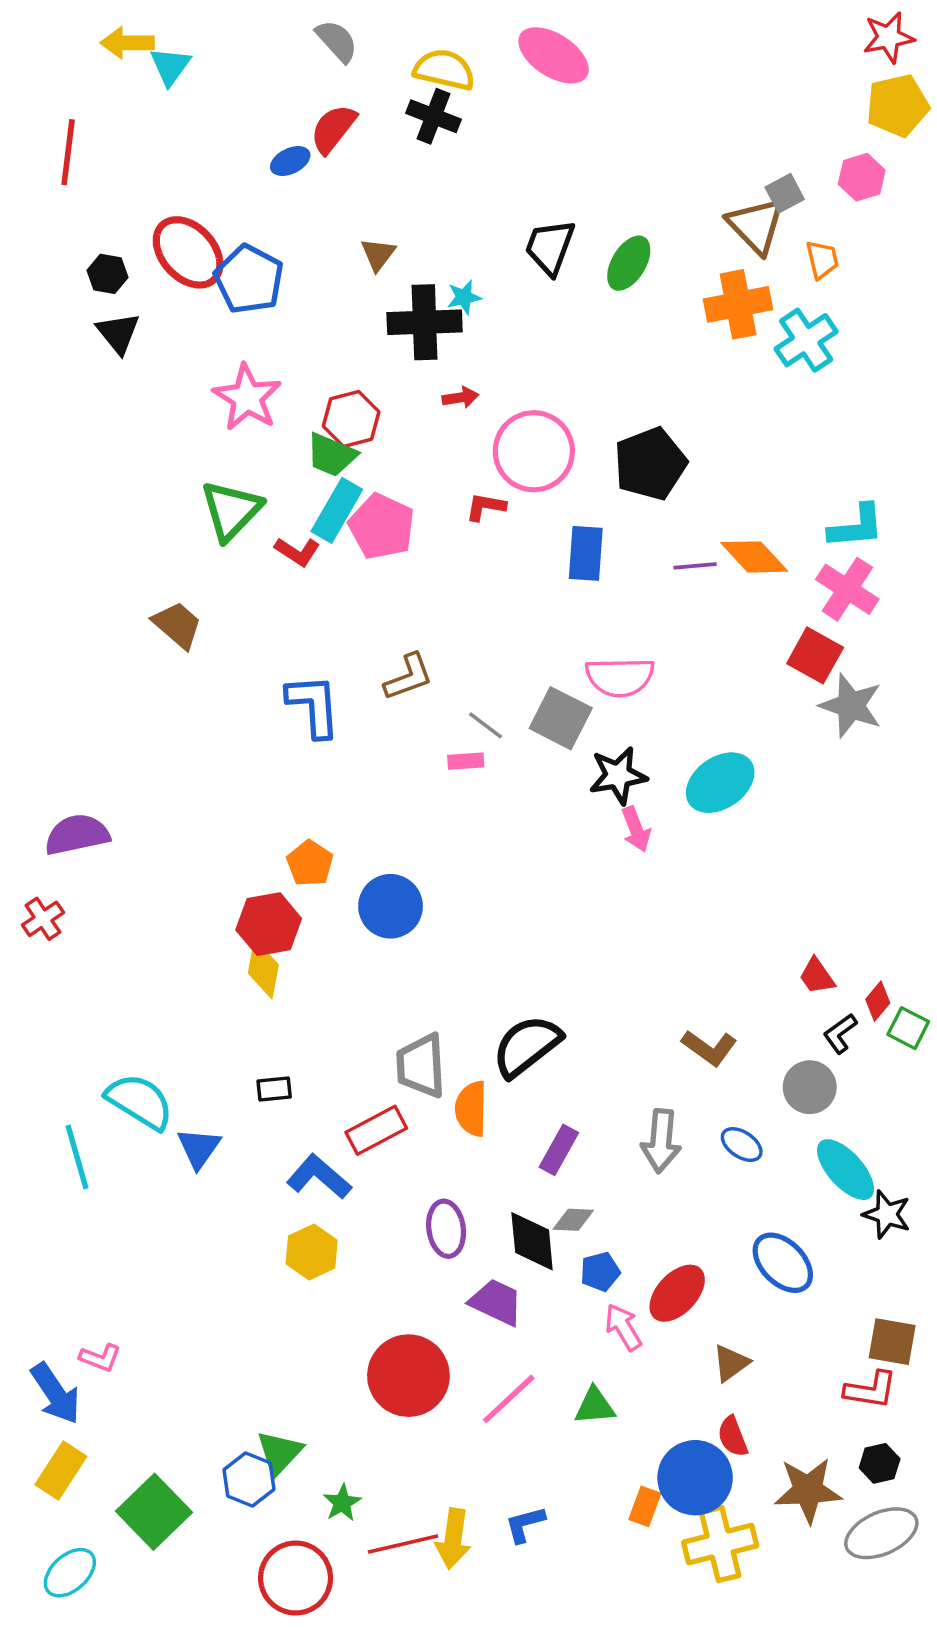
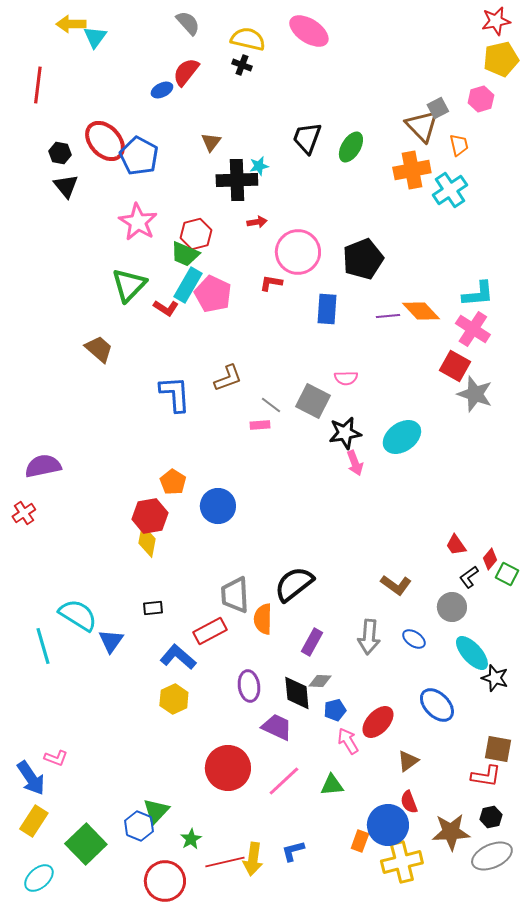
black cross: (434, 116) -> (242, 65), size x0.7
pink semicircle: (620, 677) -> (346, 378), size x0.6

